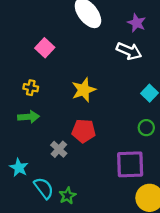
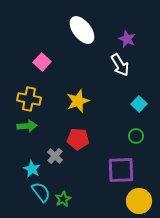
white arrow: (129, 51) -> (120, 65), turned 35
yellow cross: (31, 88) -> (29, 99), size x1.6
cyan star: (19, 168) -> (32, 169), moved

